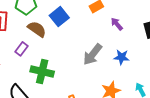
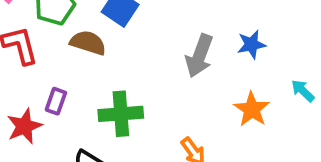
purple rectangle: (22, 49) -> (56, 101), moved

